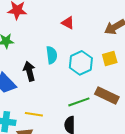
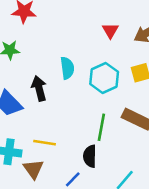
red triangle: (68, 23) -> (110, 31), moved, turned 32
green line: (79, 102) -> (101, 127), turned -60

